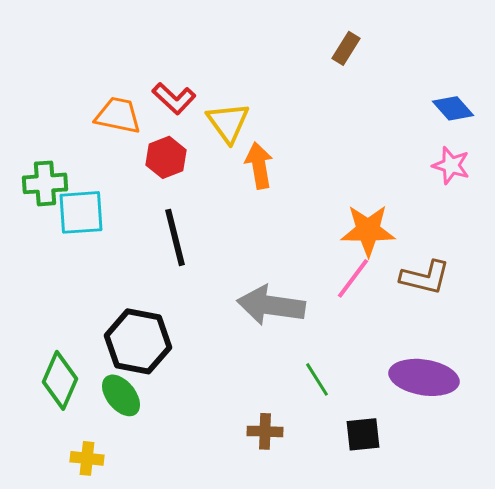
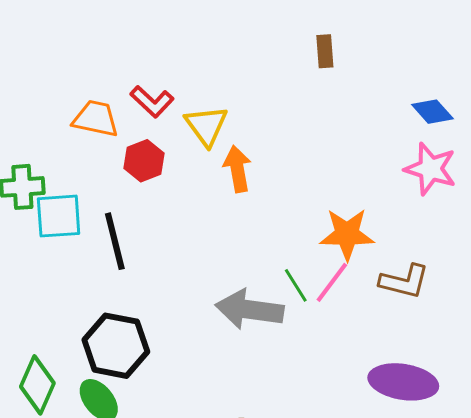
brown rectangle: (346, 48) -> (325, 51), turned -36
pink star: (451, 165) -> (430, 169), size x1.4
black line: (175, 237) -> (115, 241), moved
green line: (317, 379) -> (296, 285), moved

